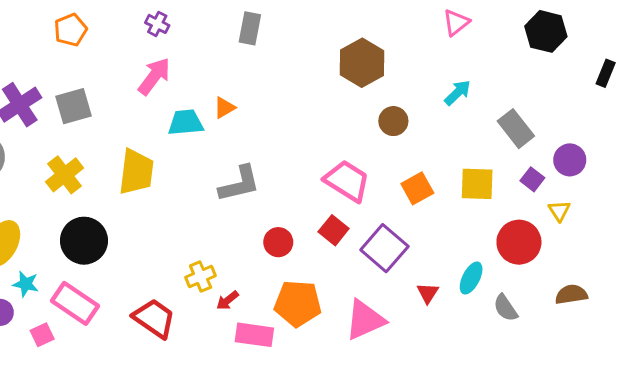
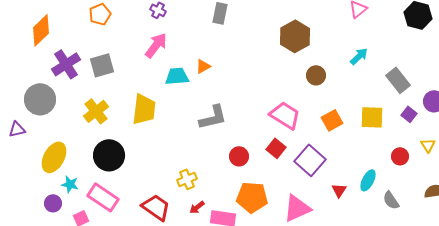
yellow triangle: (559, 211) -> (428, 145), moved
red circle: (519, 242) -> (400, 156), size x0.6
red arrow: (227, 300) -> (197, 207), moved

